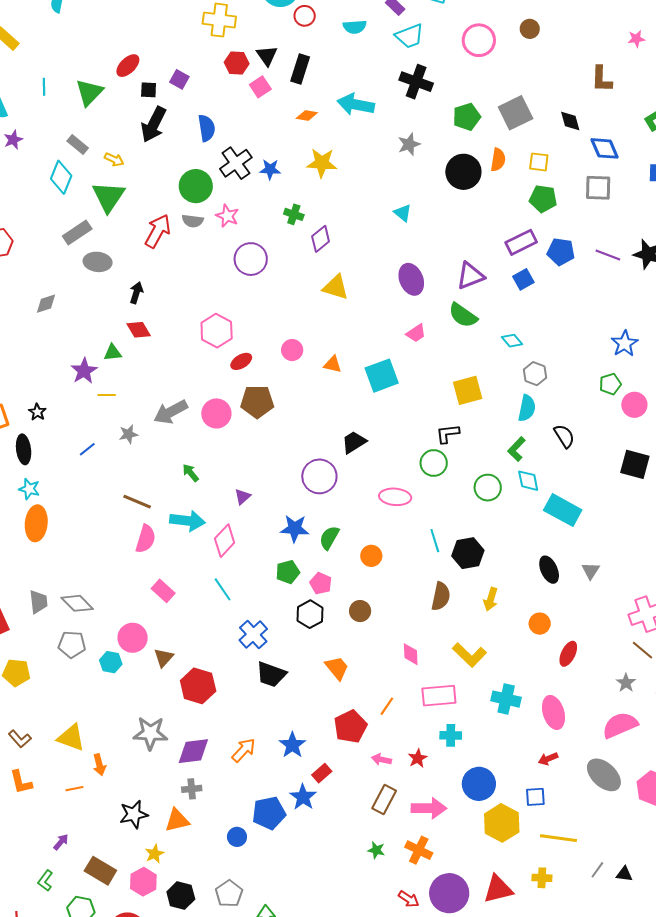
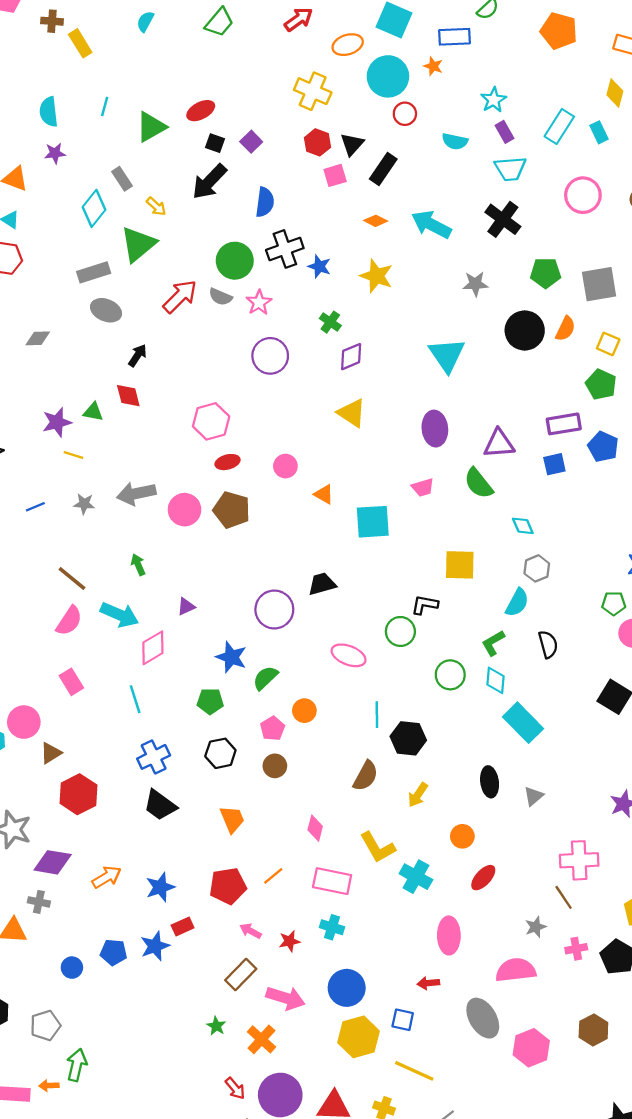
cyan triangle: (403, 213) -> (447, 355), size x1.8
pink pentagon: (321, 583) -> (273, 728), moved
cyan cross: (506, 699) -> (416, 877), moved
blue pentagon: (269, 813) -> (114, 952), size x0.7

